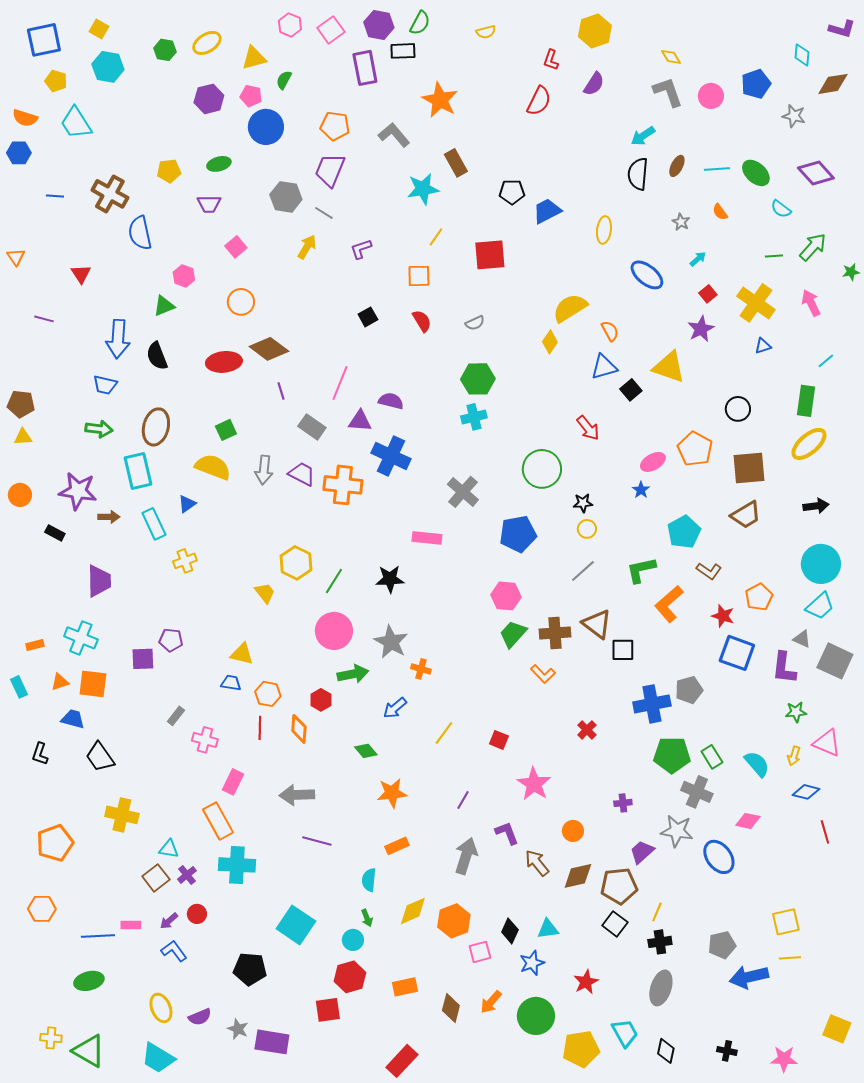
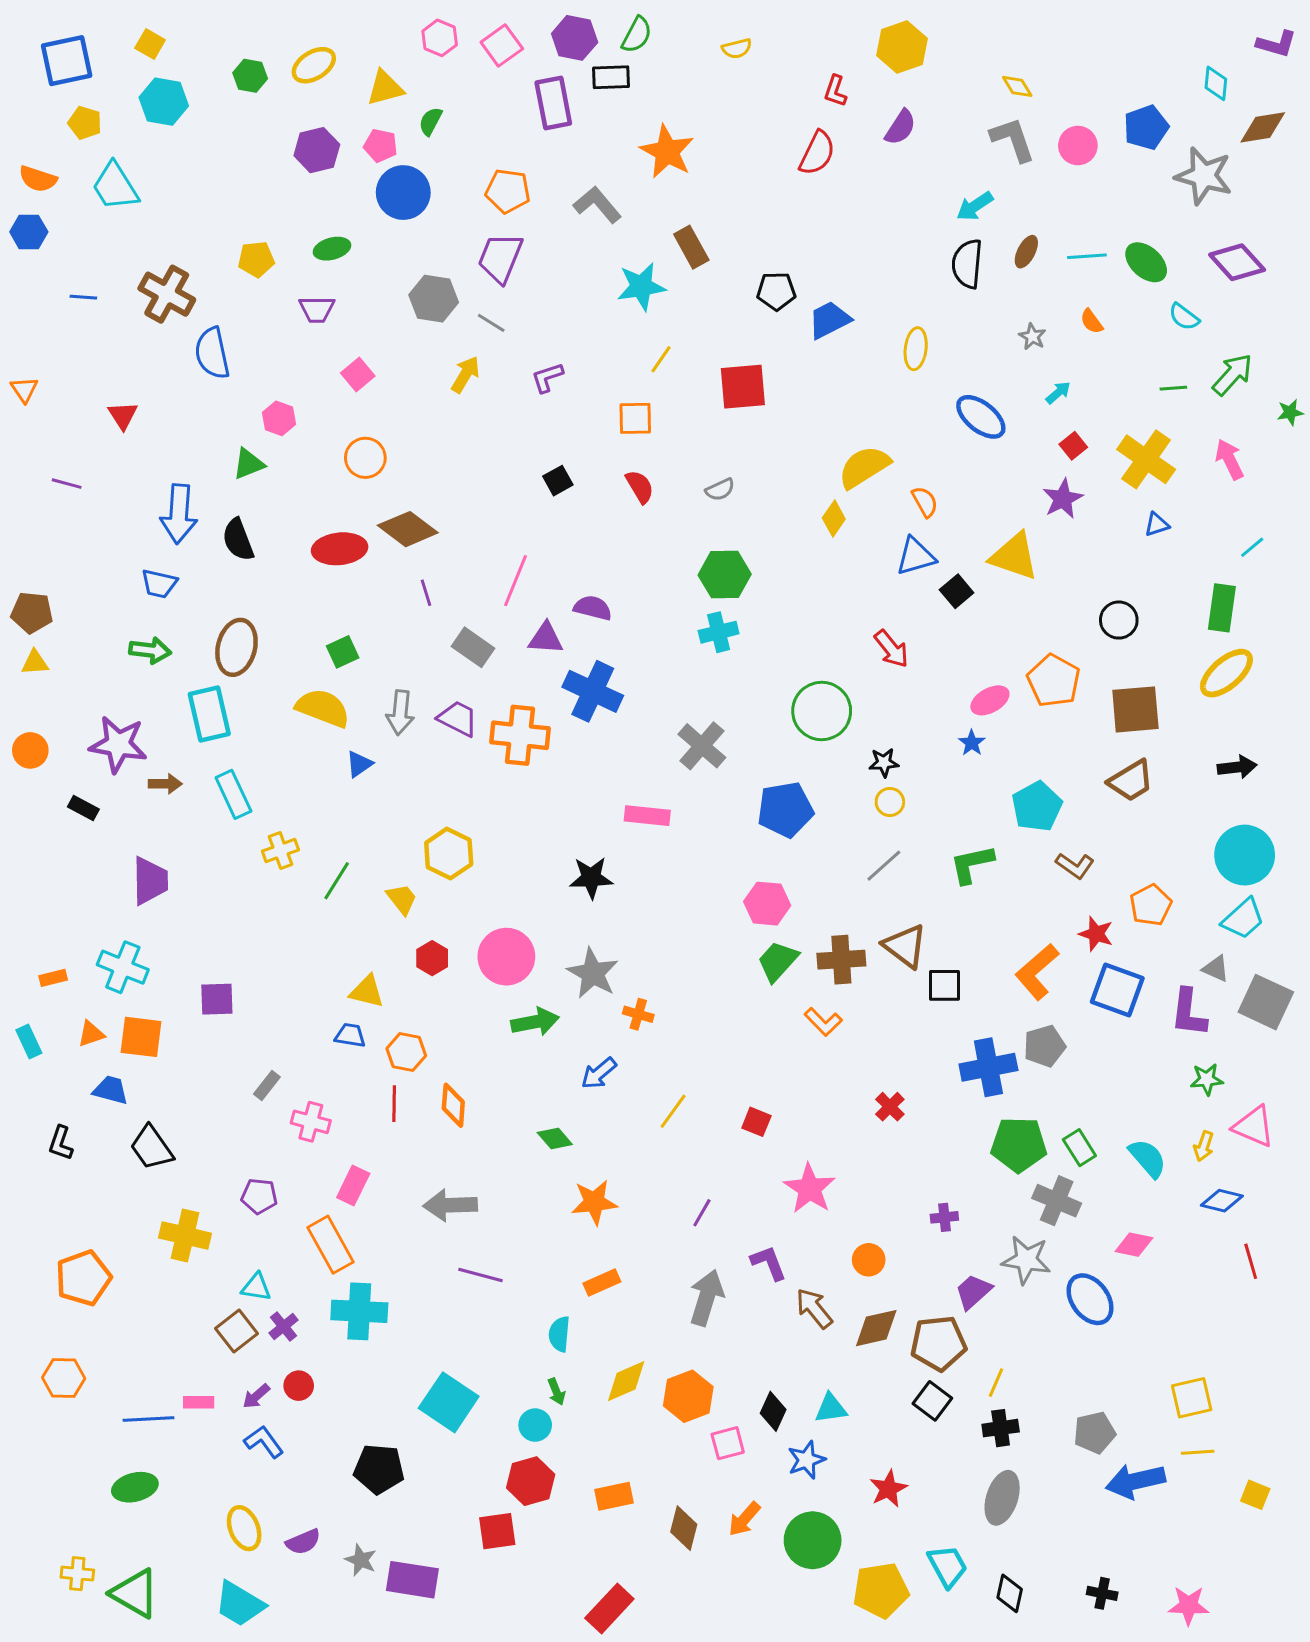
gray star: (794, 116) -> (1204, 176), size x1.6
blue triangle: (187, 504) -> (359, 764), moved
green line: (334, 581) -> (337, 881), moved
orange L-shape: (669, 604) -> (1037, 972), moved
purple pentagon: (171, 640) -> (259, 1196), moved
red hexagon: (321, 700) -> (432, 958), moved
yellow square: (837, 1029) -> (1255, 1495), moved, size x0.7

